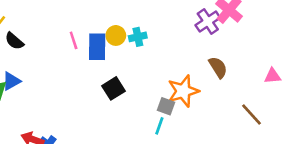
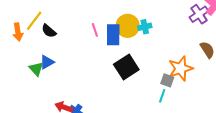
yellow circle: (116, 35) -> (128, 26), size x1.5
black square: (114, 88) -> (126, 67), size x1.4

